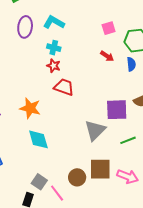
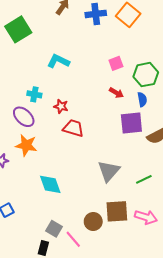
purple ellipse: (25, 27) -> (24, 117), moved, turned -50
cyan cross: (54, 48) -> (34, 94), moved
orange star: (30, 108) -> (26, 145), moved
purple square: (117, 110) -> (131, 123), moved

